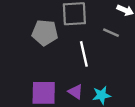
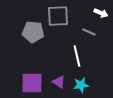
white line: (84, 54) -> (77, 56), moved

